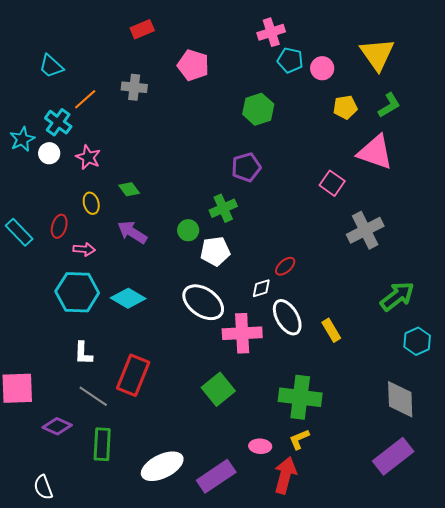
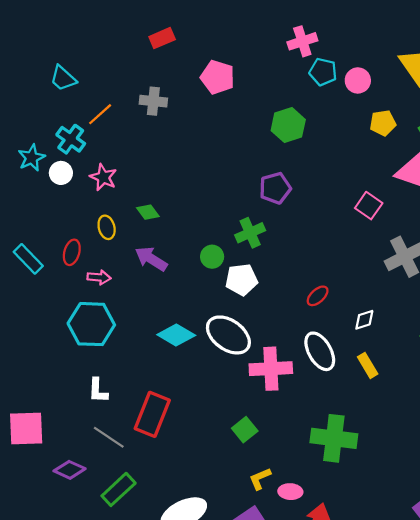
white diamond: (261, 288) -> (364, 320), moved
cyan diamond: (128, 298) -> (176, 335), moved
green square: (218, 389) -> (245, 430), size x0.7
yellow L-shape: (299, 439) -> (260, 479), moved
green rectangle: (102, 444) -> (119, 489), turned 44

